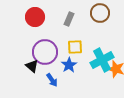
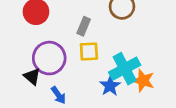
gray rectangle: (69, 19) -> (84, 26), moved
blue star: (69, 65) -> (110, 86), moved

